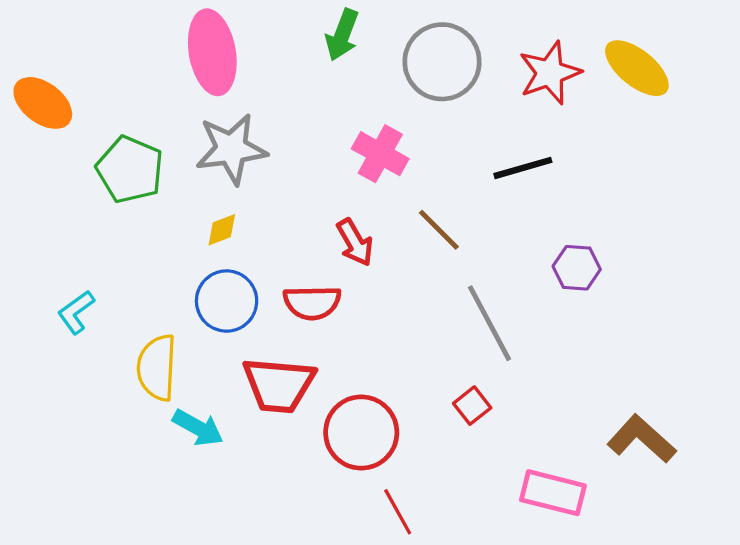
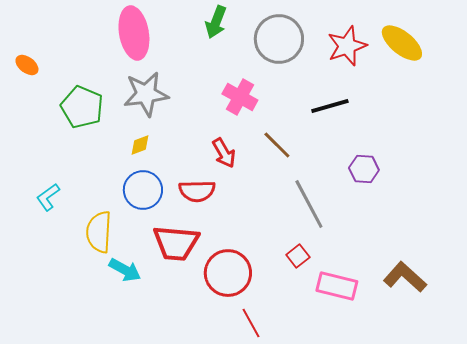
orange ellipse: (43, 103) -> (27, 65), size x0.6
pink rectangle: (553, 493) -> (337, 286), moved

